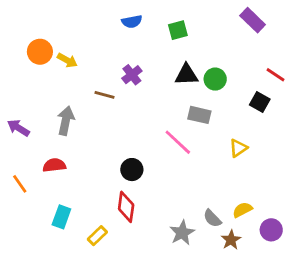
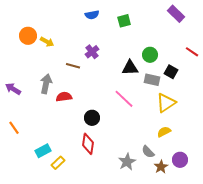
black triangle: (186, 75) -> (130, 68), moved
black square: (260, 102) -> (171, 72), moved
gray rectangle: (199, 115) -> (152, 80), moved
yellow triangle: (238, 148) -> (166, 103), size x1.5
red semicircle: (54, 165) -> (64, 97), moved
yellow semicircle: (242, 210) -> (164, 132), moved
cyan rectangle: (61, 217) -> (43, 151), turned 42
purple circle: (271, 230) -> (180, 160), moved
yellow rectangle: (97, 236) -> (58, 163), moved

